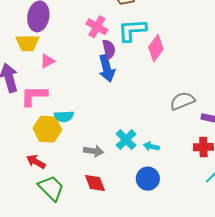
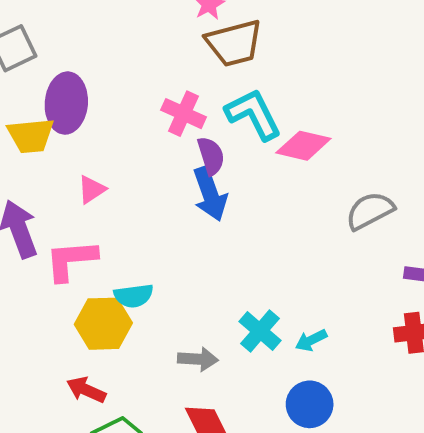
cyan L-shape: (132, 30) -> (253, 114), turned 72
yellow trapezoid: (28, 43) -> (31, 136), moved
pink diamond: (156, 48) -> (303, 146), turned 72
gray semicircle: (182, 101) -> (370, 211), moved
cyan arrow: (151, 146) -> (311, 340), turned -35

